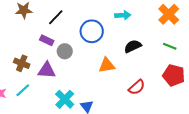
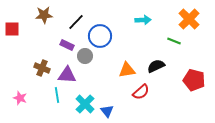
blue circle: (92, 31) -> (100, 36), moved
black semicircle: (133, 46) -> (156, 66), moved
green line: (170, 46) -> (174, 41), moved
red semicircle: (137, 87) -> (141, 92), moved
cyan line: (23, 90) -> (57, 95), moved, turned -56

